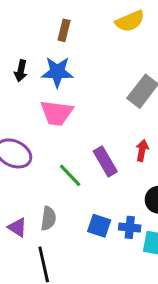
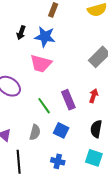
gray semicircle: (48, 218) -> (35, 132), moved
blue square: (99, 226) -> (61, 130), moved
blue cross: (130, 227) -> (58, 161), moved

